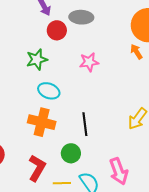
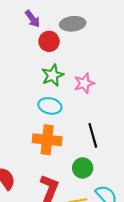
green star: (37, 59) -> (53, 75), moved
pink star: (89, 62) -> (84, 83), moved

